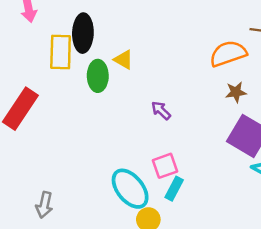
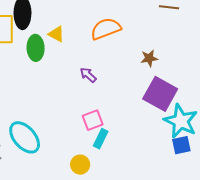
orange semicircle: (228, 54) -> (106, 29), moved
cyan ellipse: (130, 189) -> (25, 137), moved

